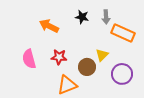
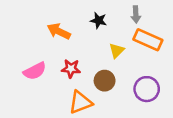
gray arrow: (106, 17) -> (136, 14), moved
yellow triangle: (102, 55) -> (117, 51), moved
pink semicircle: (29, 59) -> (35, 71), turned -102

